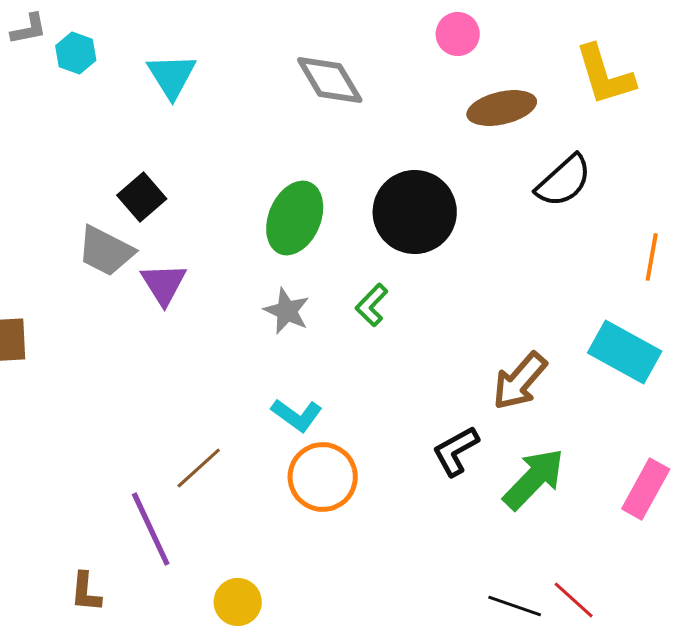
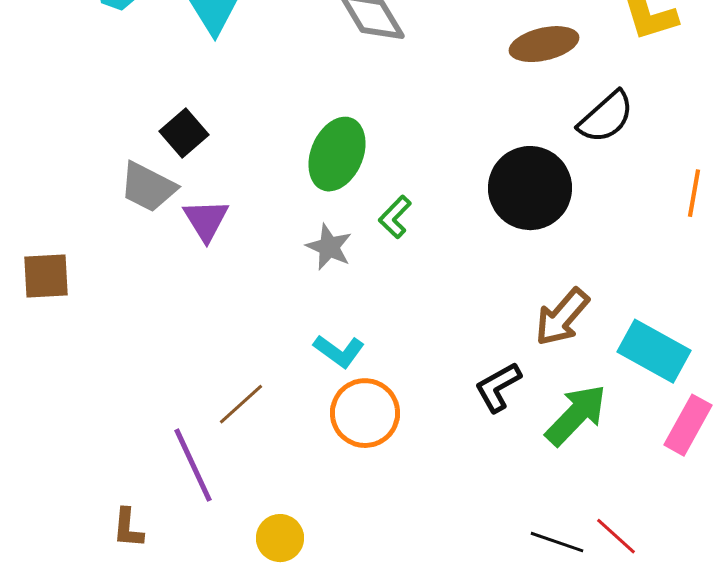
black circle: (415, 212) -> (530, 188), moved
green L-shape: (372, 305) -> (395, 217), moved
cyan rectangle: (625, 352) -> (654, 351), moved

